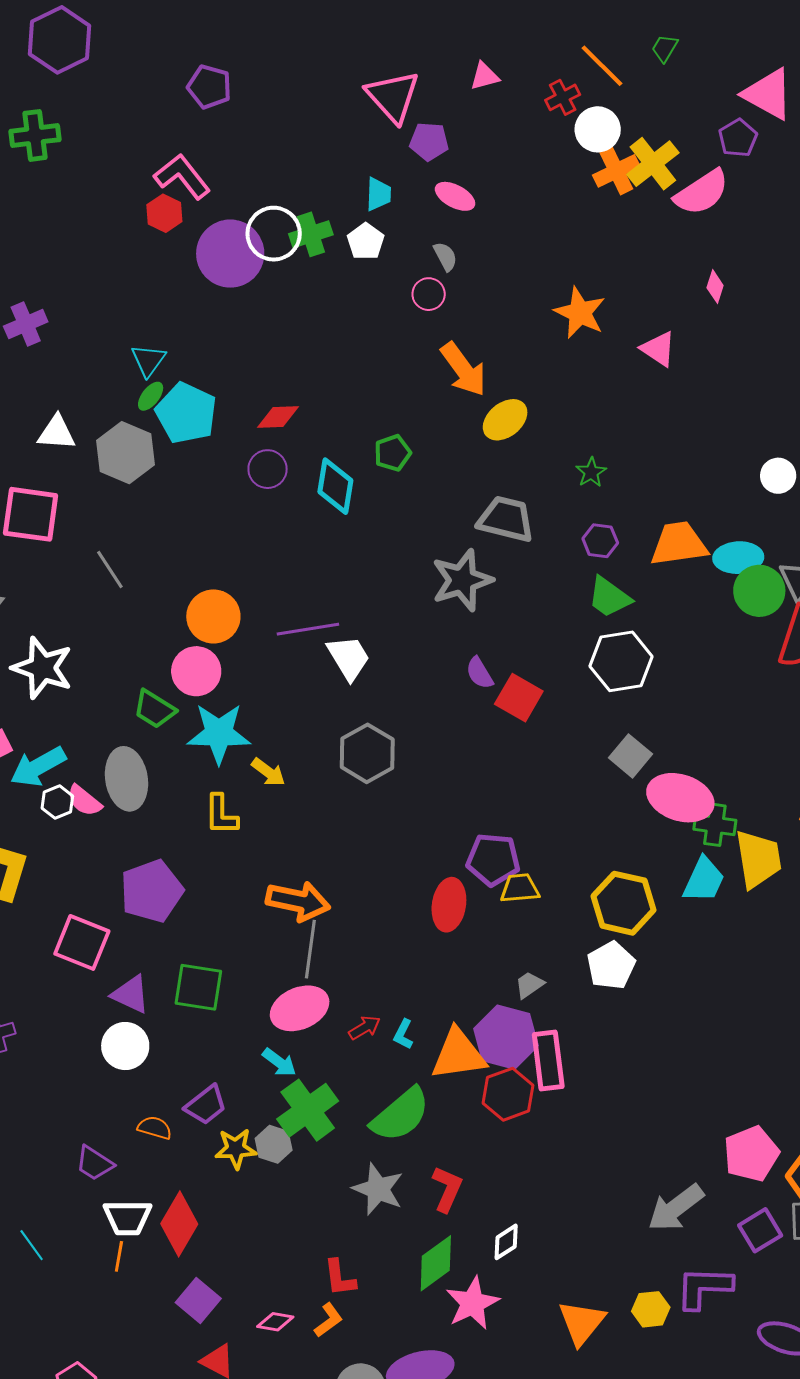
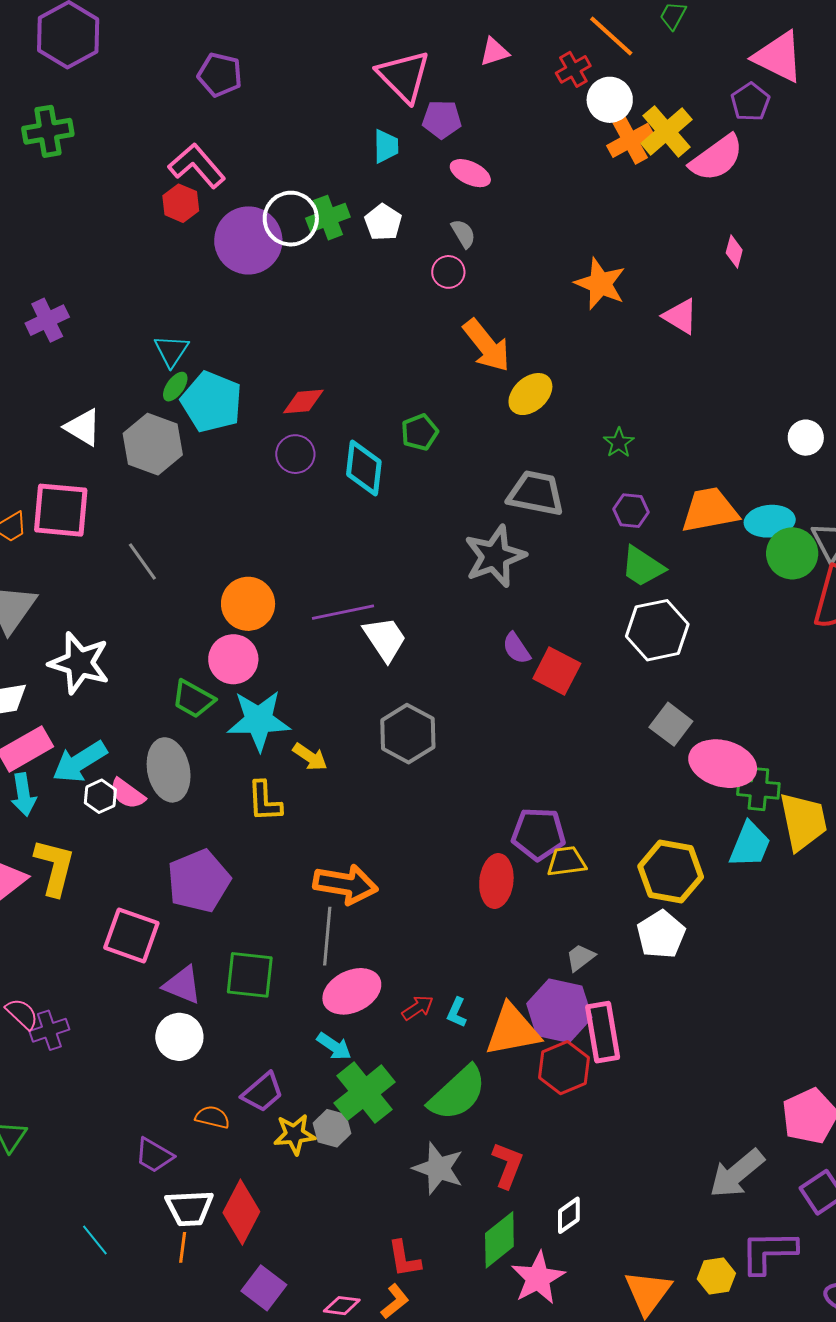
cyan trapezoid: (379, 194) -> (386, 146), moved
white triangle: (56, 433) -> (83, 427), turned 30
gray line: (310, 949) -> (327, 936), moved

